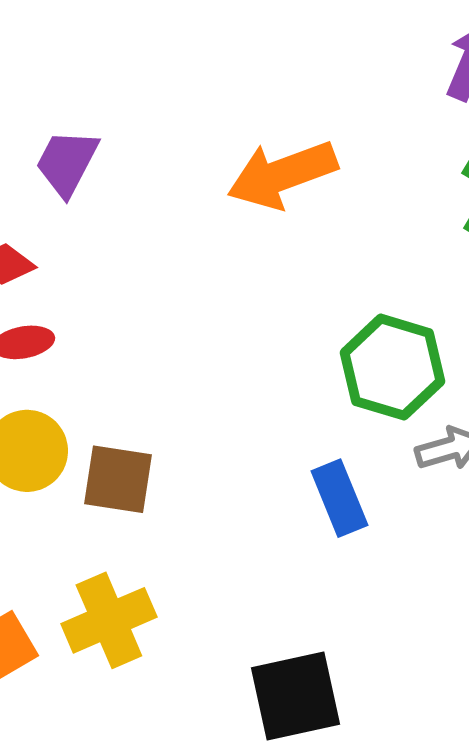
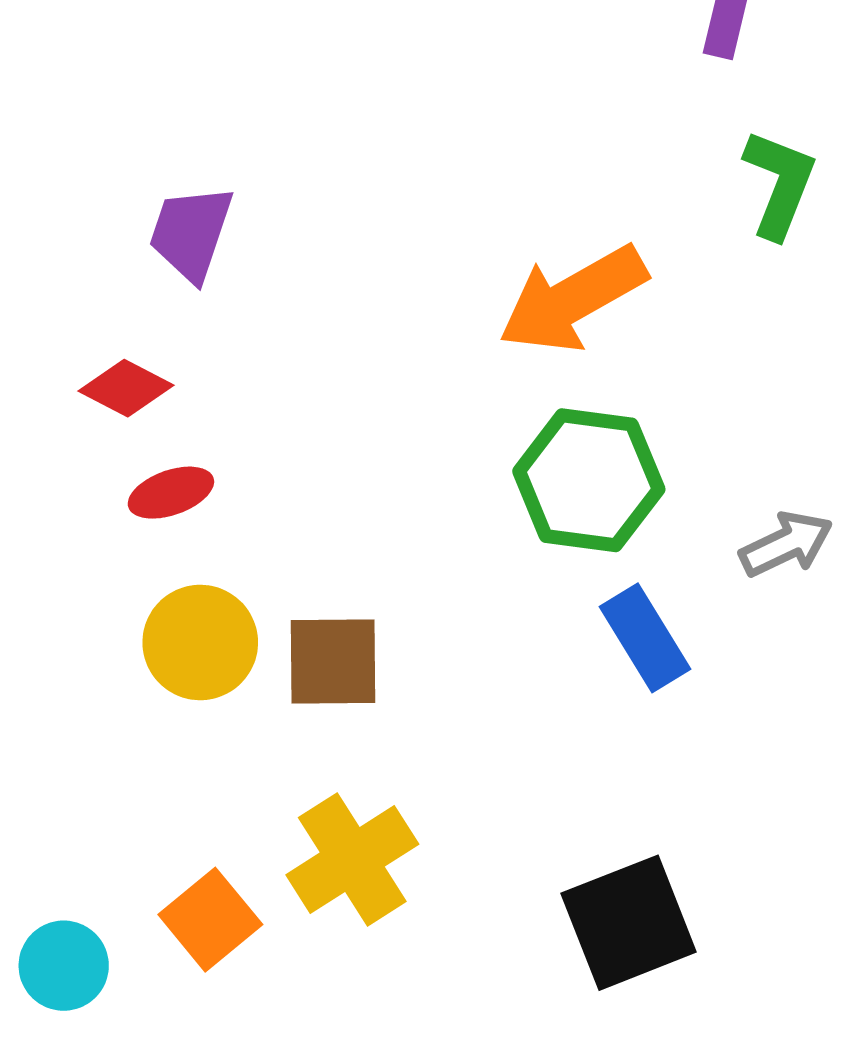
orange arrow: (282, 175) -> (573, 299), moved
green hexagon: (392, 367) -> (589, 480), moved

